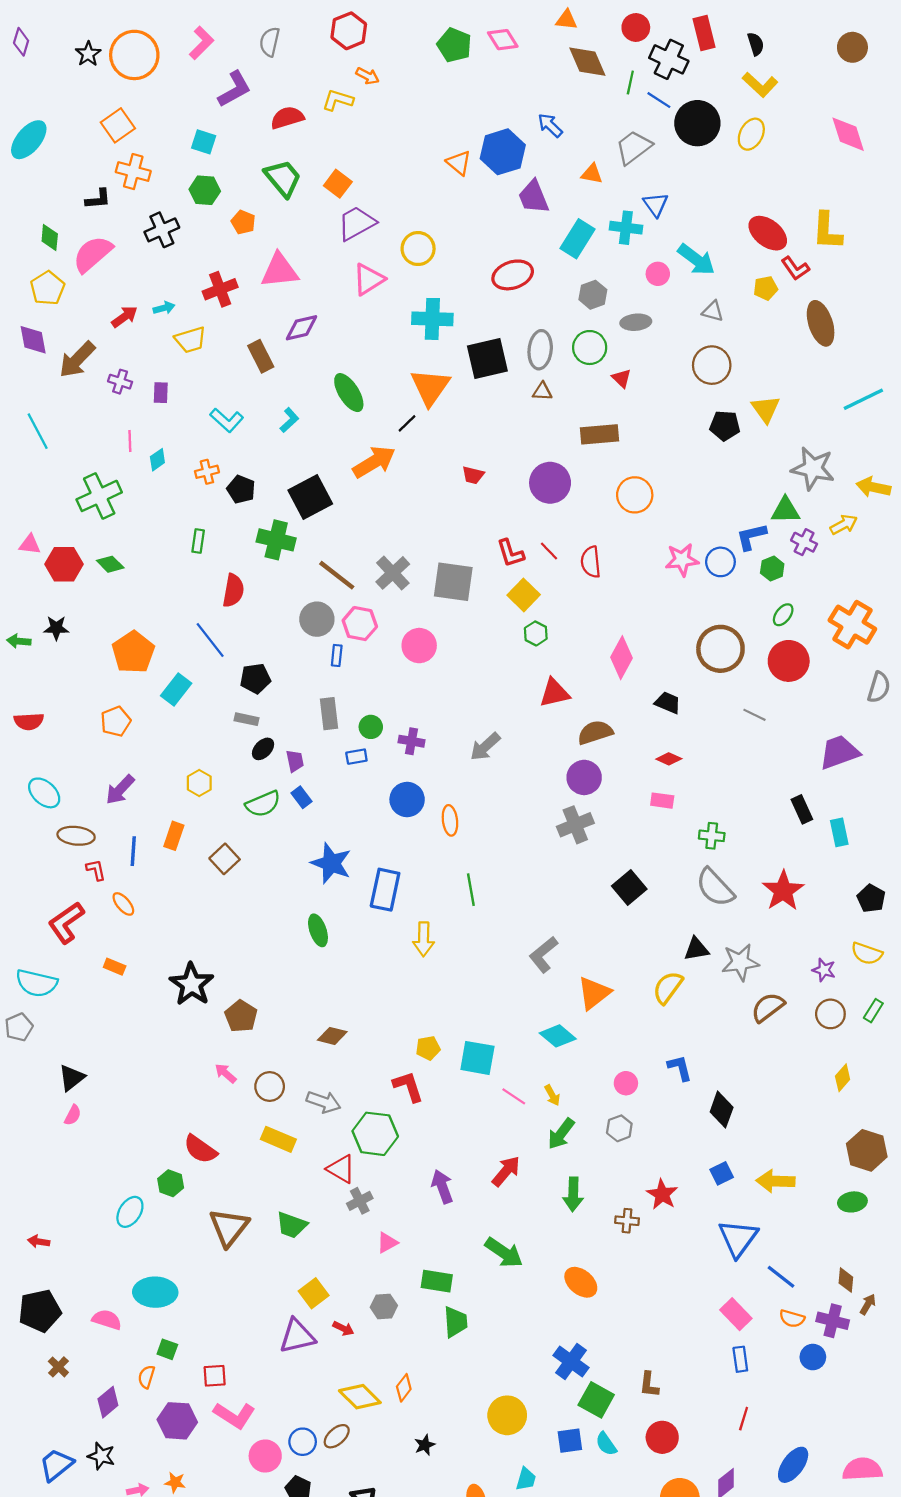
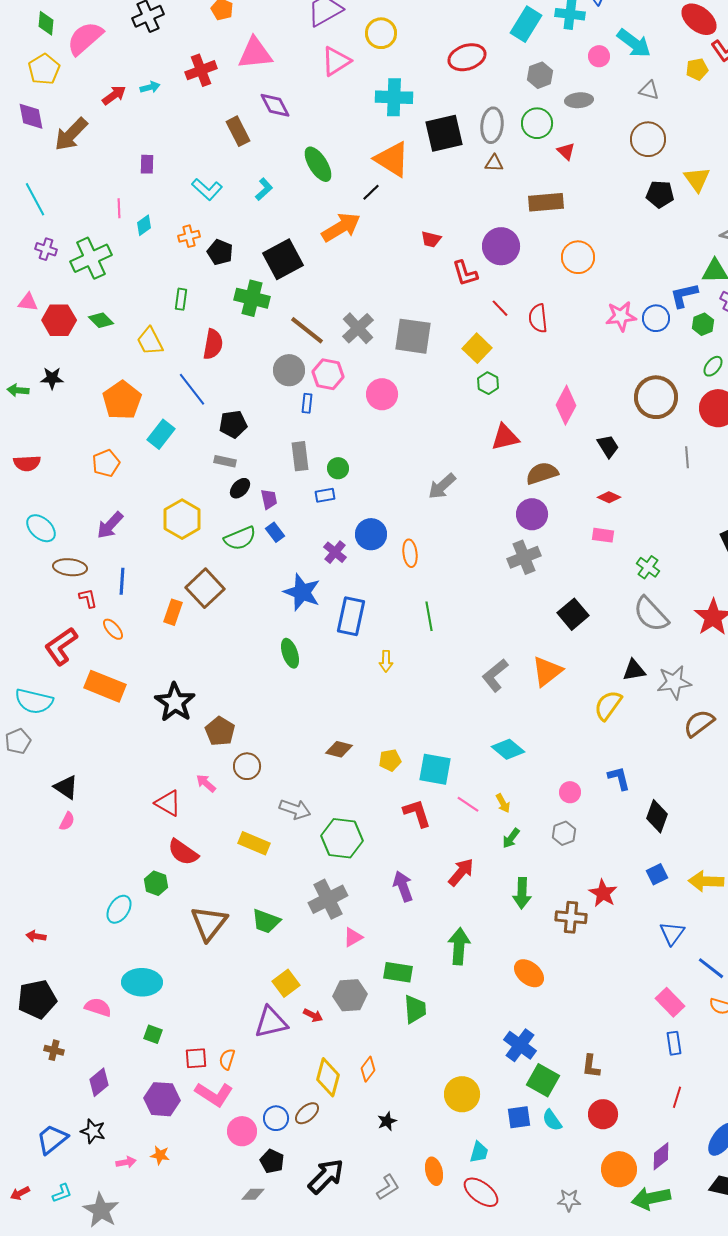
purple diamond: (302, 328) -> (275, 105), turned 76
yellow trapezoid: (190, 340) -> (150, 341), moved, turned 80
purple cross: (120, 382) -> (46, 249), moved
orange triangle: (430, 387) -> (392, 159), turned -33
red L-shape: (510, 553) -> (465, 273), moved
black trapezoid: (668, 703) -> (608, 446), turned 35
gray line: (755, 715) -> (687, 457), turned 60
purple cross: (411, 741) -> (335, 552), moved, turned 30
yellow hexagon: (199, 783) -> (182, 519), size x1.6
orange rectangle: (174, 836) -> (173, 612), moved
green cross: (712, 836) -> (648, 567), turned 30
brown square: (225, 859) -> (205, 588), size x1.4
yellow arrow: (424, 939) -> (386, 661), size x0.7
orange rectangle: (115, 967) -> (105, 686), size x2.0
orange triangle: (594, 993) -> (547, 671), moved
brown diamond: (332, 1036) -> (339, 749), moved
black triangle: (72, 1078) -> (66, 787), turned -48
brown circle: (270, 1087) -> (247, 766), moved
red L-shape: (408, 1087) -> (417, 813), moved
green arrow: (561, 1134) -> (511, 838), size x0.7
red triangle: (341, 1169) -> (168, 803), moved
gray cross: (360, 1201) -> (328, 899), size x1.6
brown cross: (627, 1221) -> (571, 917), size x1.4
blue triangle: (738, 1238) -> (672, 933), size x0.7
green arrow: (504, 1253) -> (459, 946), turned -120
gray hexagon: (384, 1306) -> (350, 995), size x1.4
brown cross: (58, 1367) -> (54, 1050), turned -30
orange semicircle: (146, 1377) -> (227, 1059), moved
yellow diamond: (360, 1397) -> (328, 1077), turned 60

